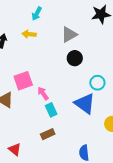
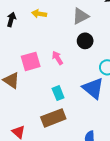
pink arrow: (43, 93) -> (57, 58), moved
brown rectangle: (48, 134) -> (53, 118), size x1.6

